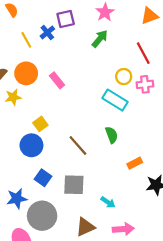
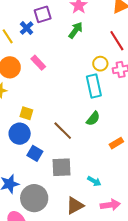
pink rectangle: (57, 80) -> (38, 63), moved
cyan rectangle: (115, 100) -> (94, 86), turned 50
yellow square: (40, 124) -> (26, 113), turned -32
green semicircle: (112, 135) -> (93, 119), turned 63
blue square: (43, 178) -> (35, 153), moved

